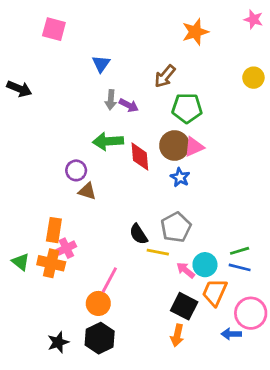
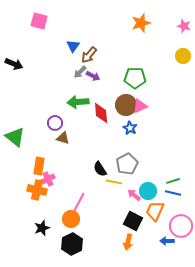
pink star: (253, 19) -> (184, 26), moved
brown arrow: (165, 76) -> (89, 55), moved
gray arrow: (111, 100) -> (80, 72), turned 40
green triangle: (21, 262) -> (15, 137), moved, size x1.5
black star: (58, 342) -> (42, 228), moved

